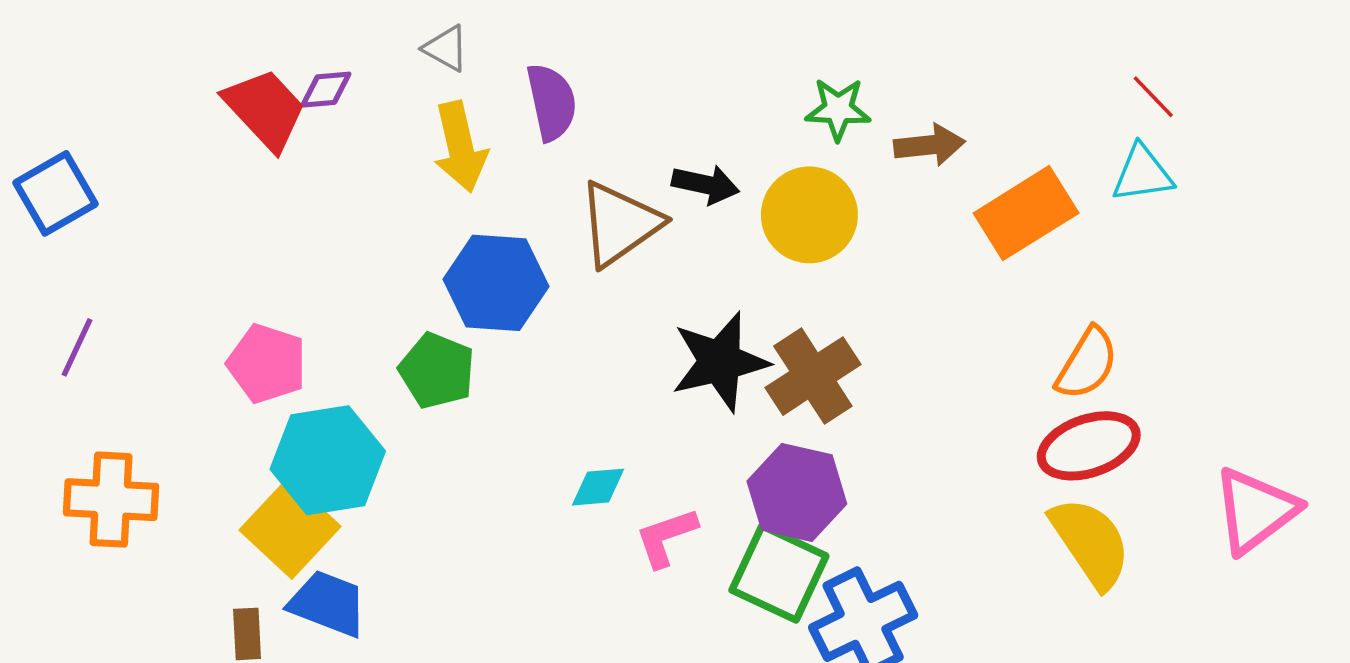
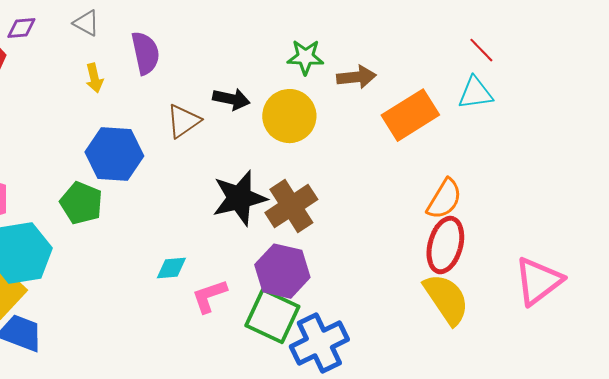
purple diamond: (326, 90) -> (21, 28), moved
yellow arrow: (460, 147) -> (94, 78), size x0.6
brown triangle: (620, 224) -> (183, 121), size x0.7
red ellipse: (1089, 446) -> (445, 245), turned -56

